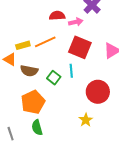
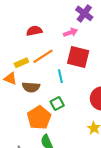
red semicircle: (57, 16) -> (34, 31), moved
cyan line: (71, 71) -> (60, 76), moved
green square: (54, 78) -> (57, 103), moved, turned 32

